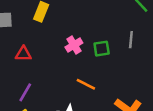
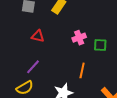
orange line: (86, 84) -> (82, 70), turned 63

